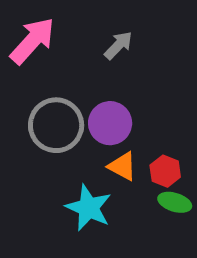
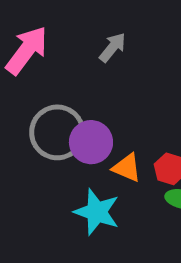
purple circle: (110, 123) -> (91, 142), moved

